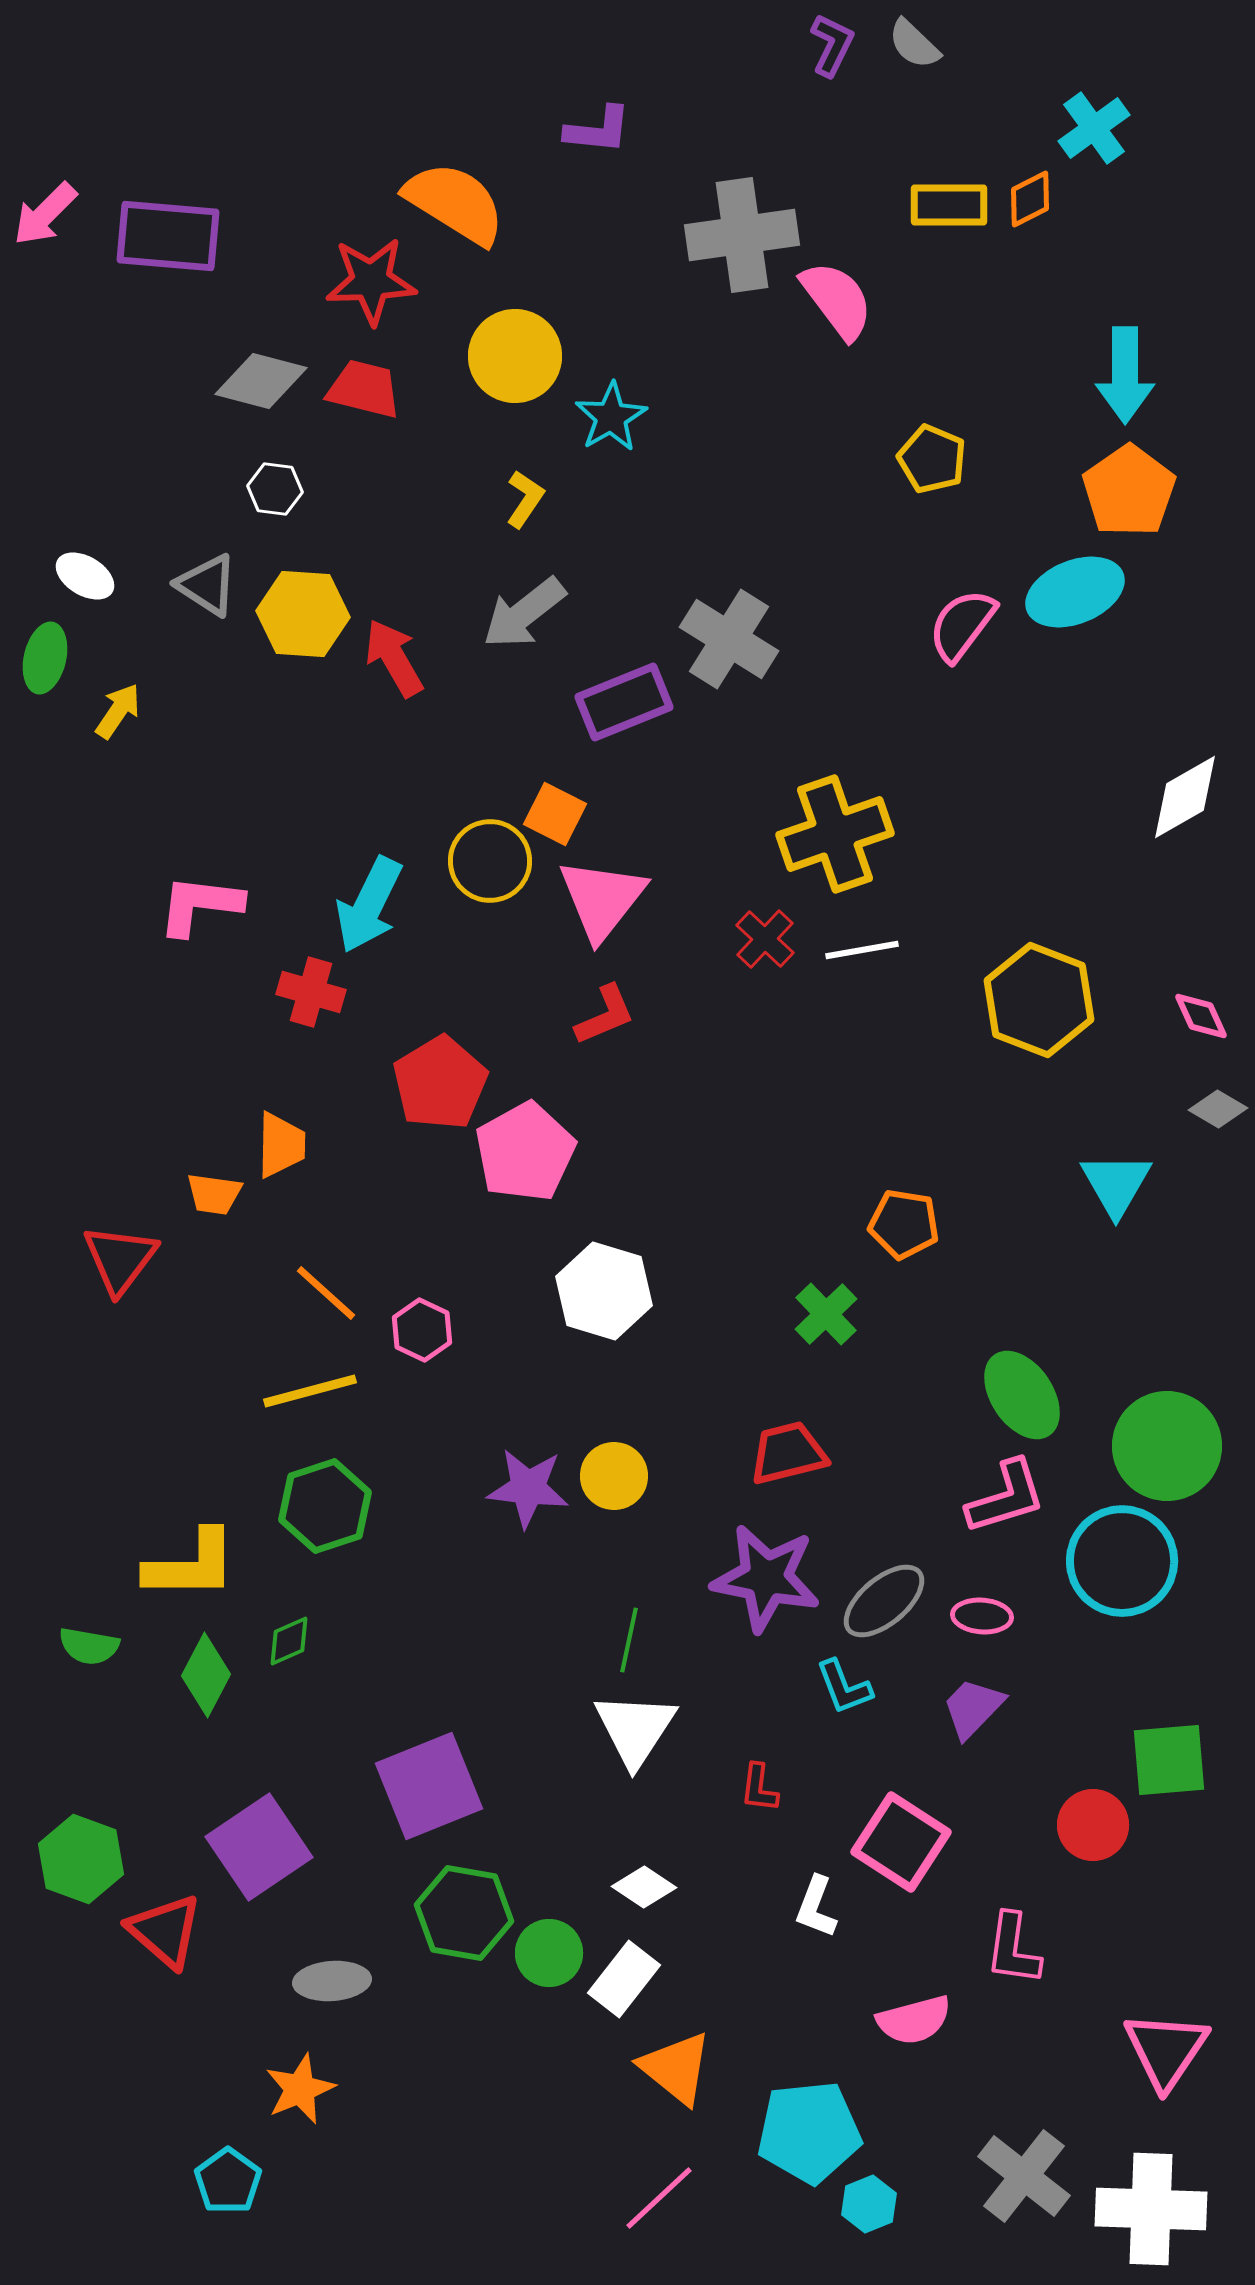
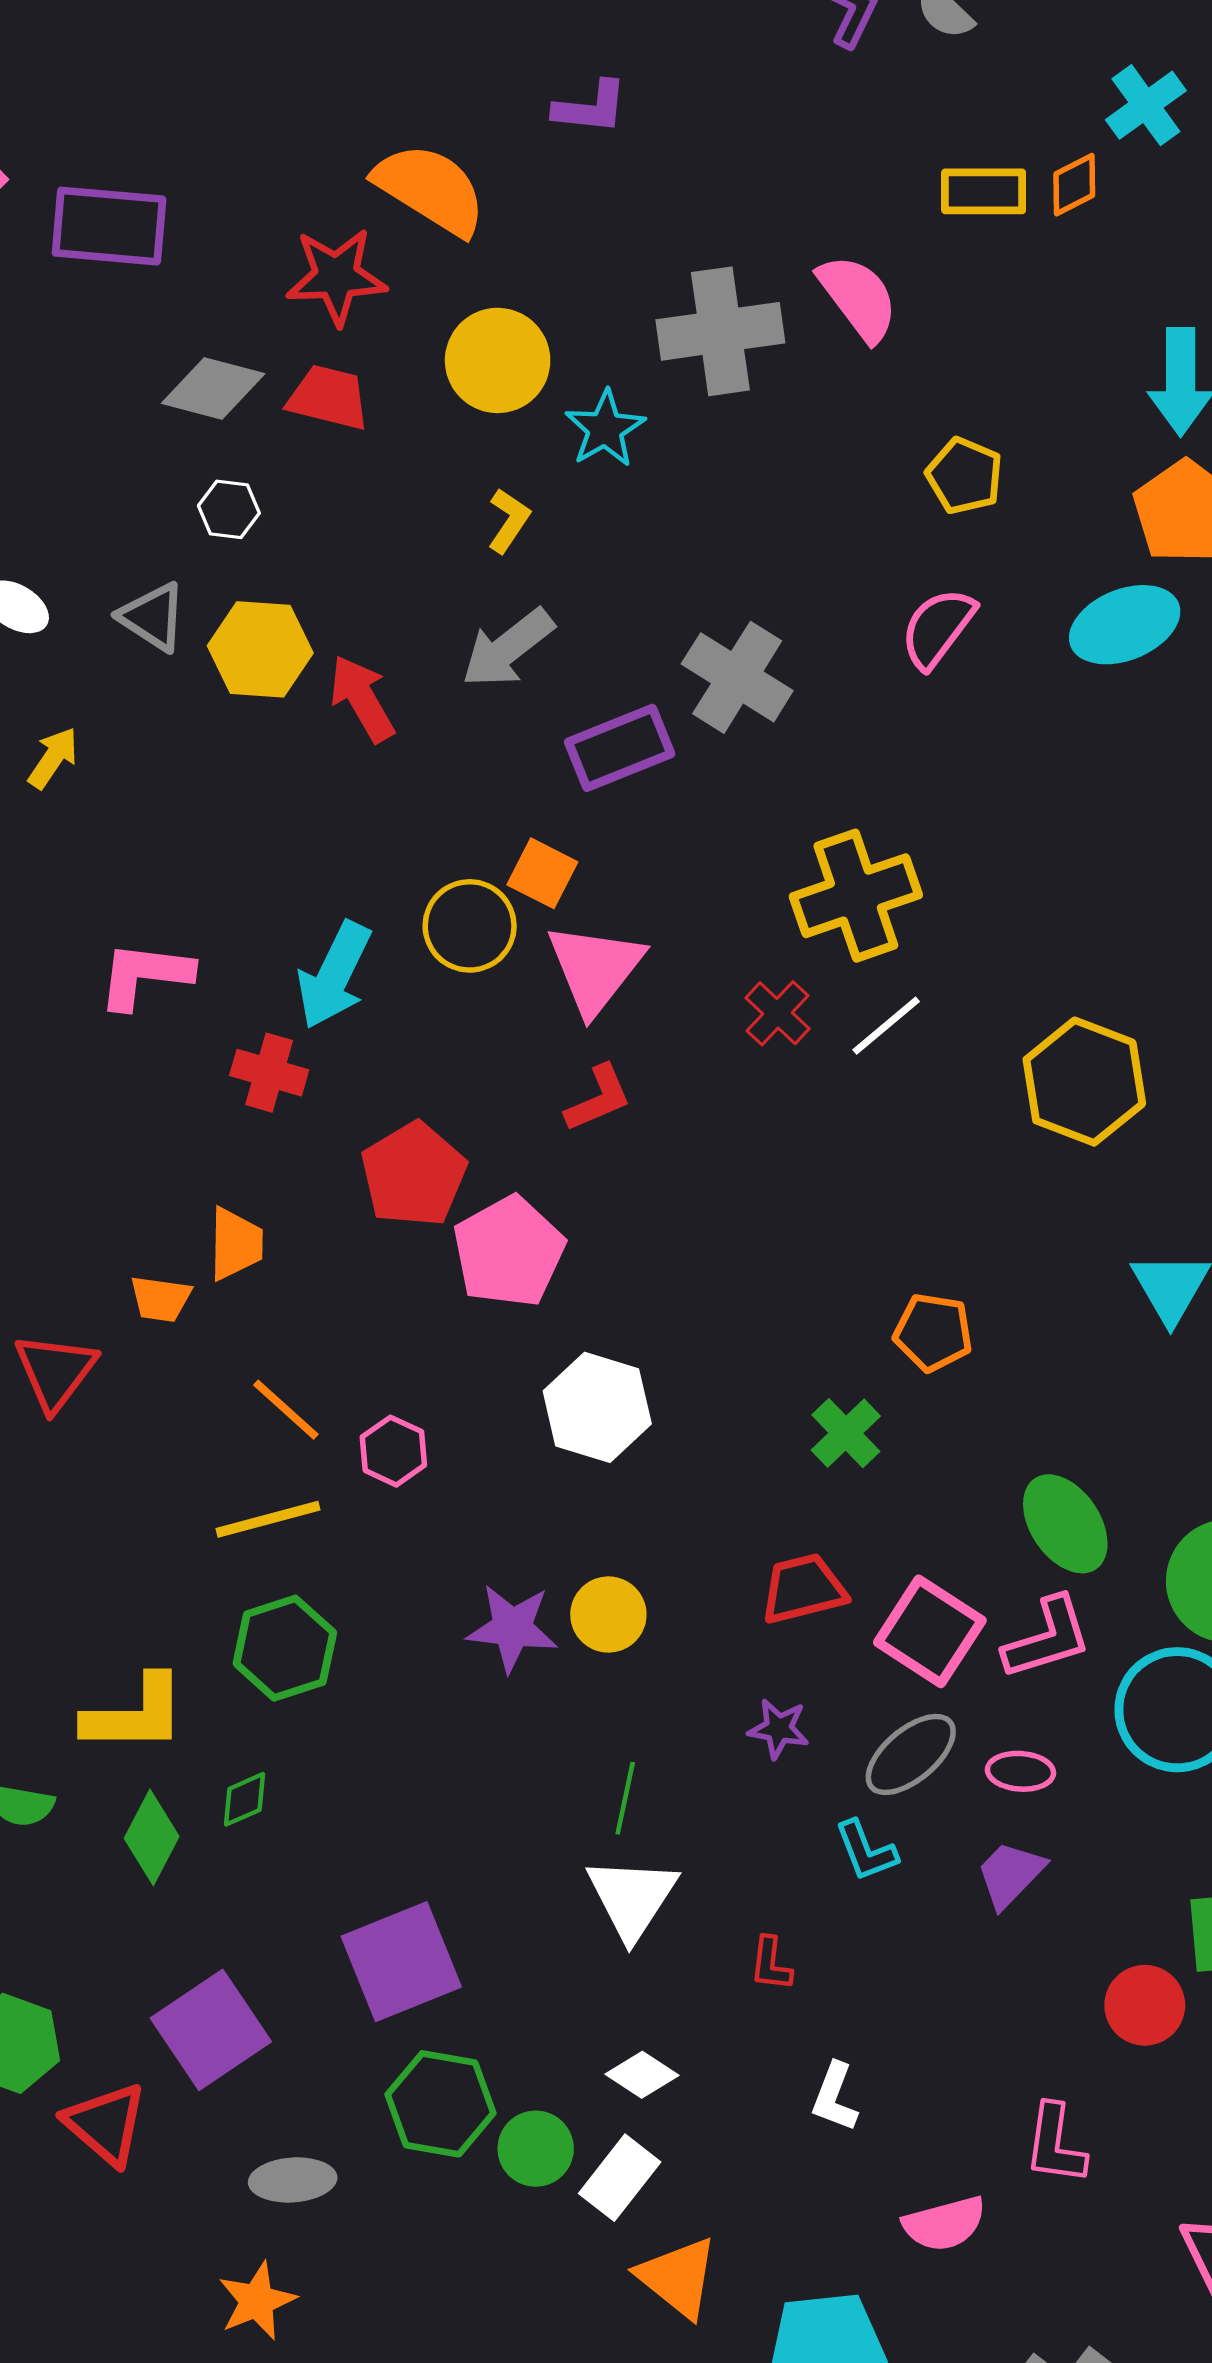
gray cross: (742, 235) -> (720, 331), moved
pink semicircle: (962, 625) -> (938, 628), moved
white line: (862, 950) -> (886, 1026), turned -30
purple star: (766, 1578) -> (779, 1729), size x0.5
pink square: (901, 1842) -> (930, 1631), moved

